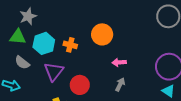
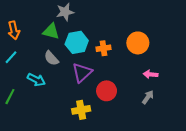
orange cross: (70, 45) -> (103, 48), turned -32

